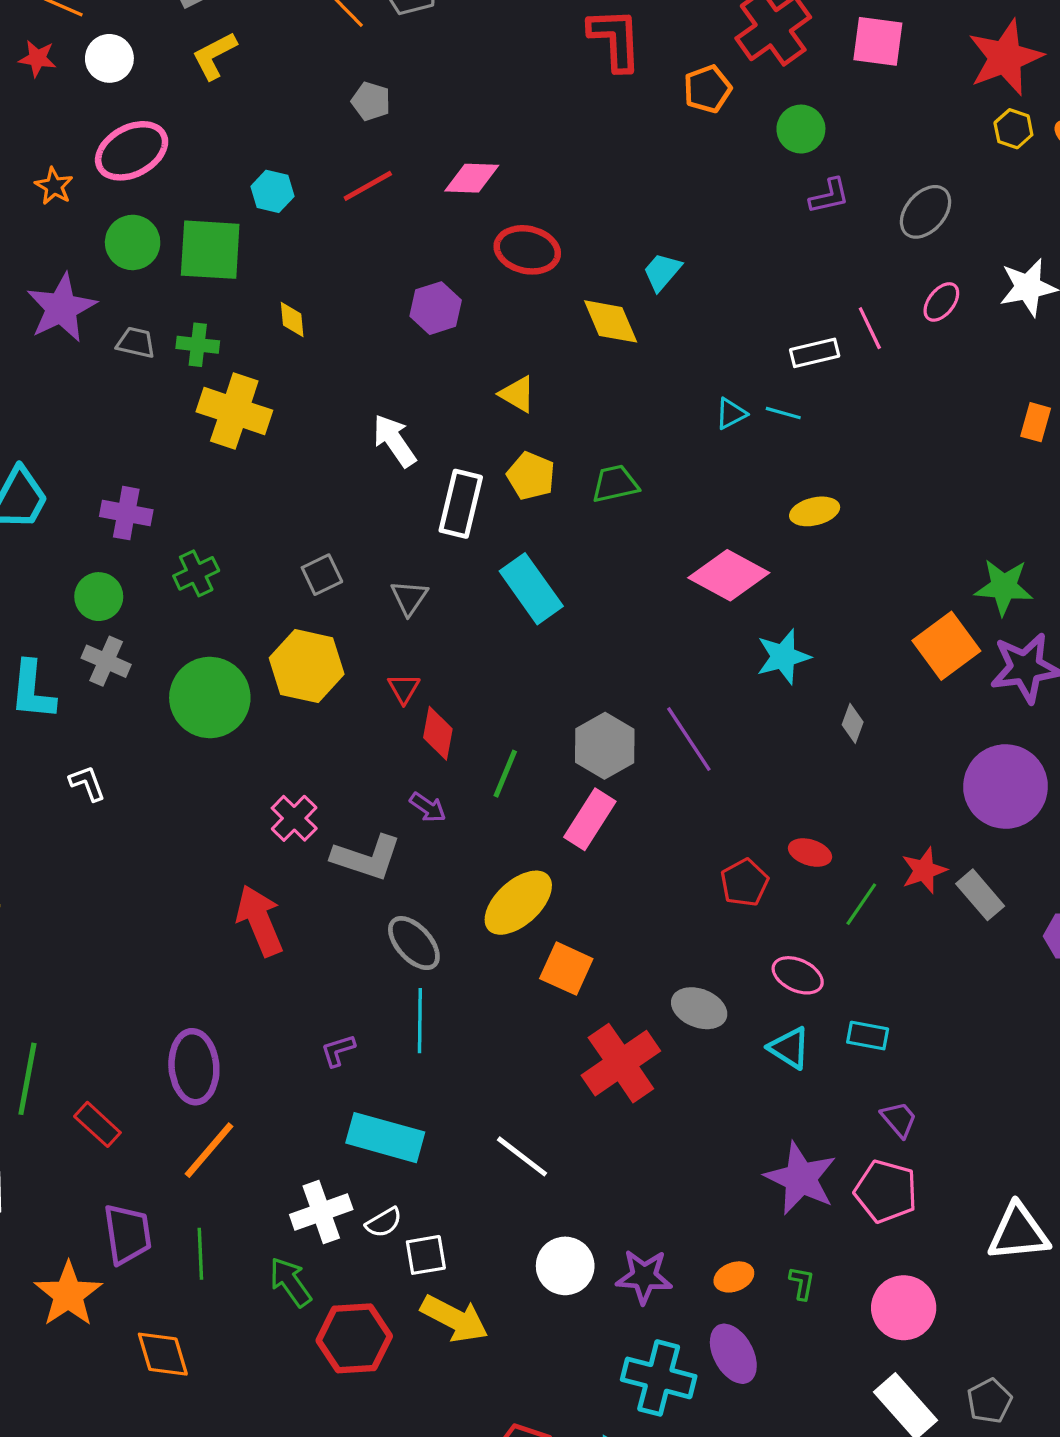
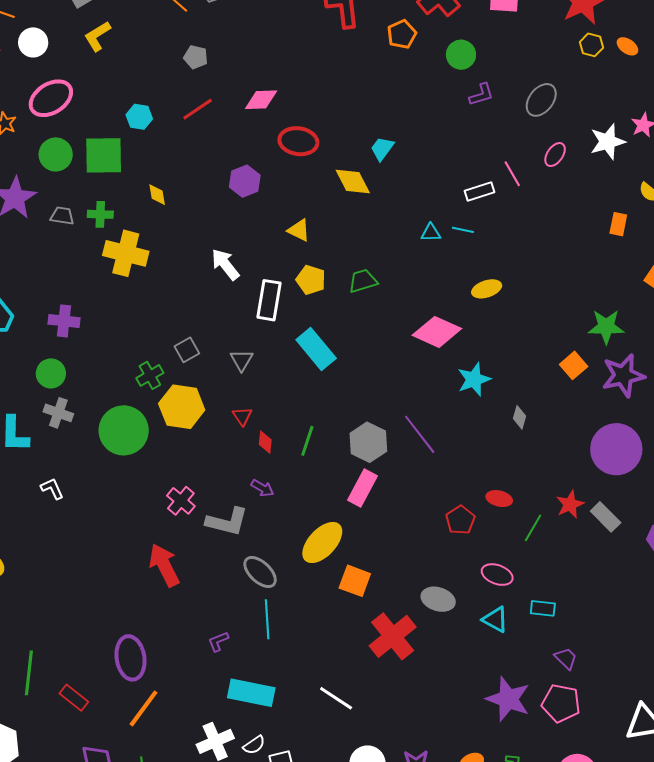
cyan triangle: (731, 414) -> (431, 233), turned 30
green cross: (196, 573) -> (150, 375), moved
orange square: (946, 646) -> (574, 365), size x0.7
red diamond: (438, 733) -> (265, 442), size x0.7
green line: (505, 774) -> (307, 441), moved

